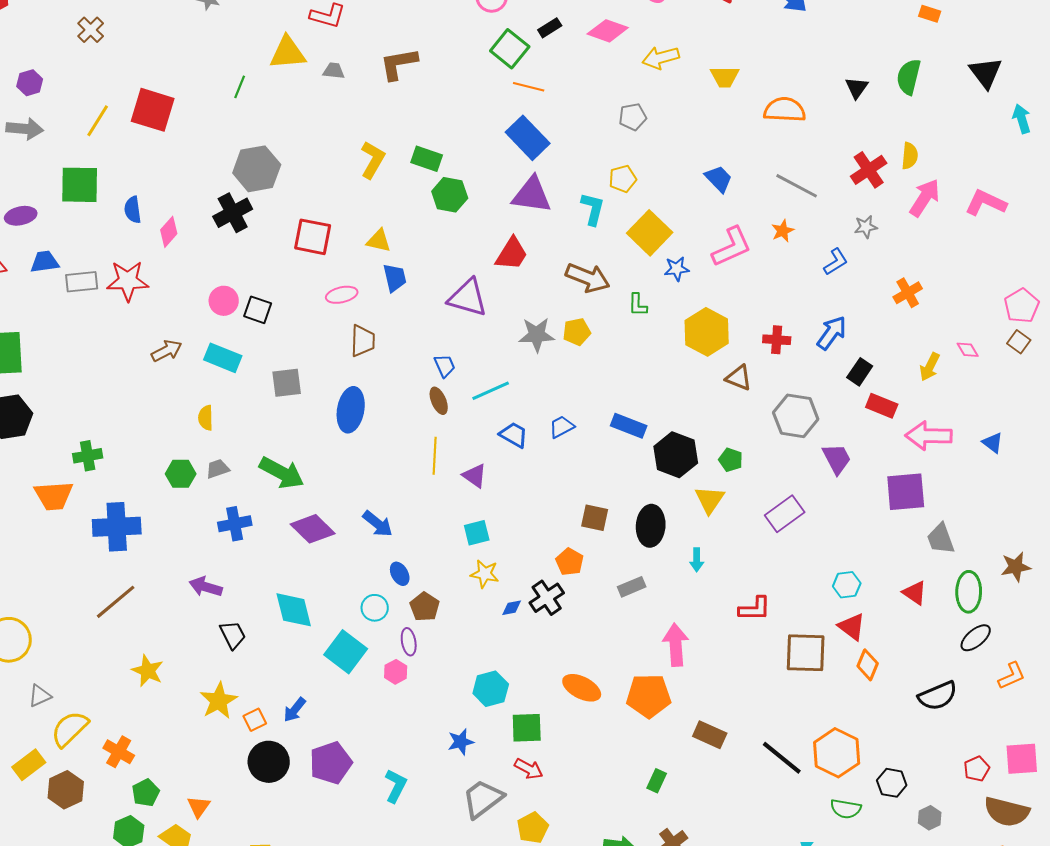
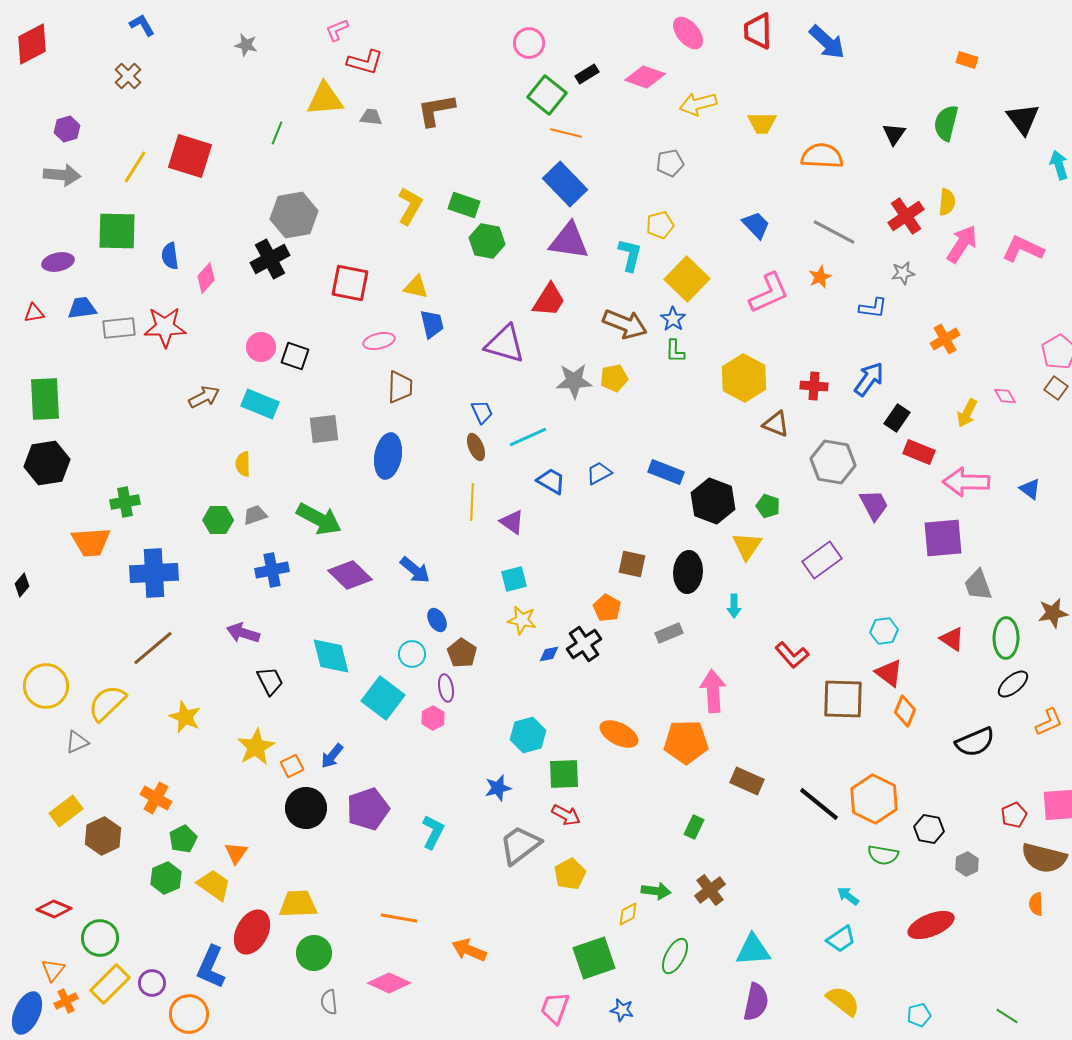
blue L-shape: (836, 262) -> (873, 308), turned 40
blue star: (677, 269) -> (673, 319), moved, turned -30
red L-shape: (755, 609) -> (792, 655), turned 48
yellow semicircle: (70, 729) -> (107, 703), moved

